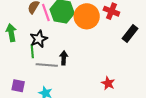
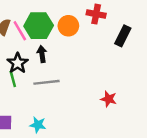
orange circle: (87, 16) -> (68, 26), size x0.7
black arrow: (64, 58) -> (42, 54), moved
gray line: (47, 65) -> (46, 82), moved

